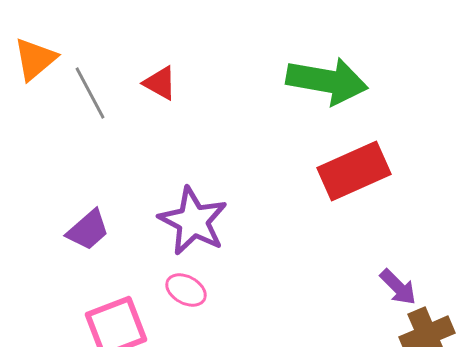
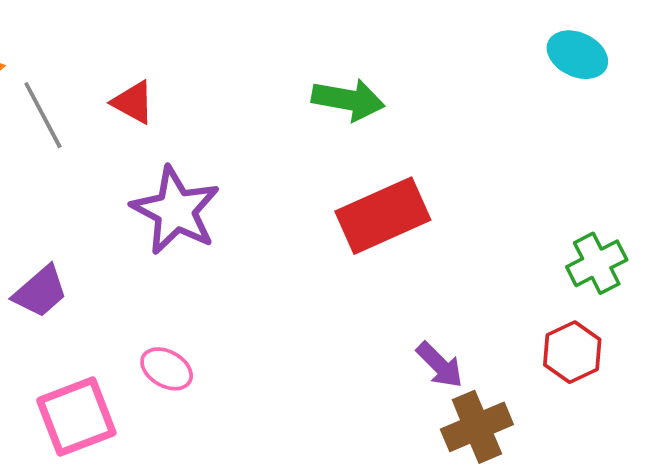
green arrow: (327, 81) -> (348, 100), size x0.7
purple star: (193, 221) -> (176, 210), moved

